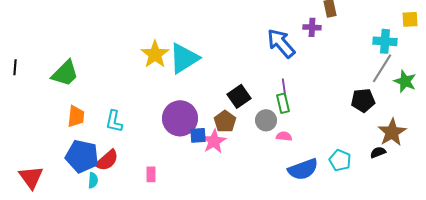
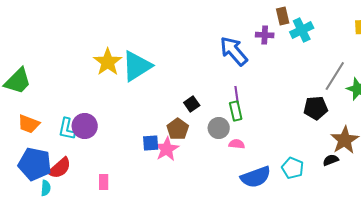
cyan cross: (385, 41) -> (302, 30), moved, turned -30
black square: (239, 96) -> (192, 104), size x0.7
orange trapezoid: (76, 116) -> (29, 124), turned 105
purple circle: (180, 118) -> (85, 126), moved, size x0.7

